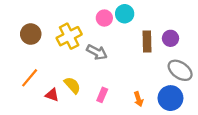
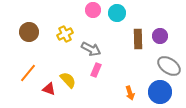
pink circle: (104, 18) -> (93, 10), moved
yellow cross: (69, 36) -> (65, 34), size x0.7
pink rectangle: (102, 95) -> (96, 70), moved

